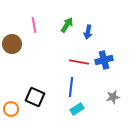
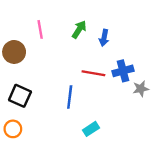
blue line: (71, 87) -> (70, 97), moved
black square: (35, 97) -> (20, 96), moved
gray star: (113, 97) -> (141, 89), moved

